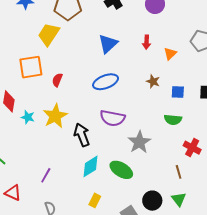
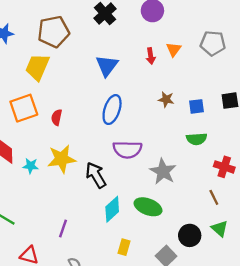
orange triangle: (170, 54) -> (174, 49), moved
blue ellipse: (106, 82) -> (112, 110), turned -40
yellow star: (55, 116) -> (62, 159), turned 30

